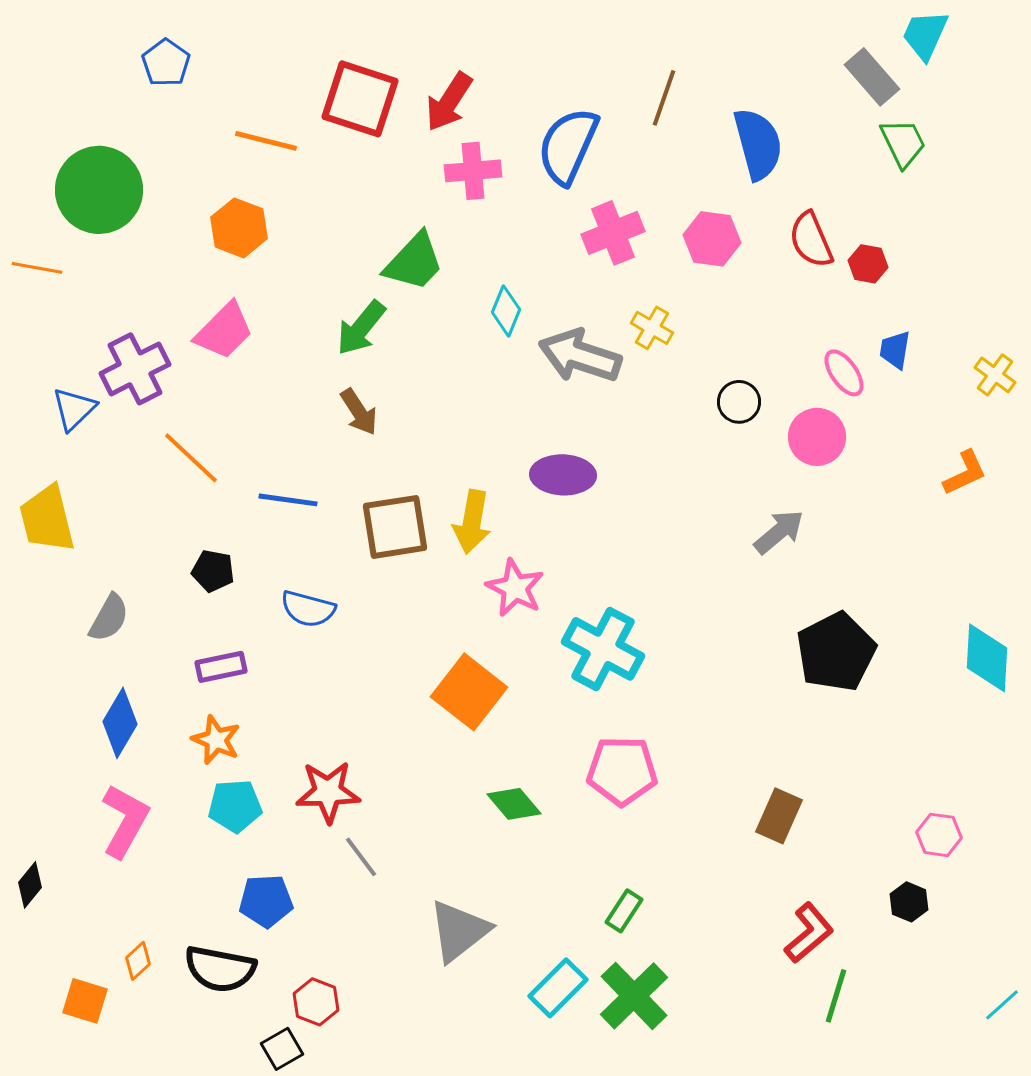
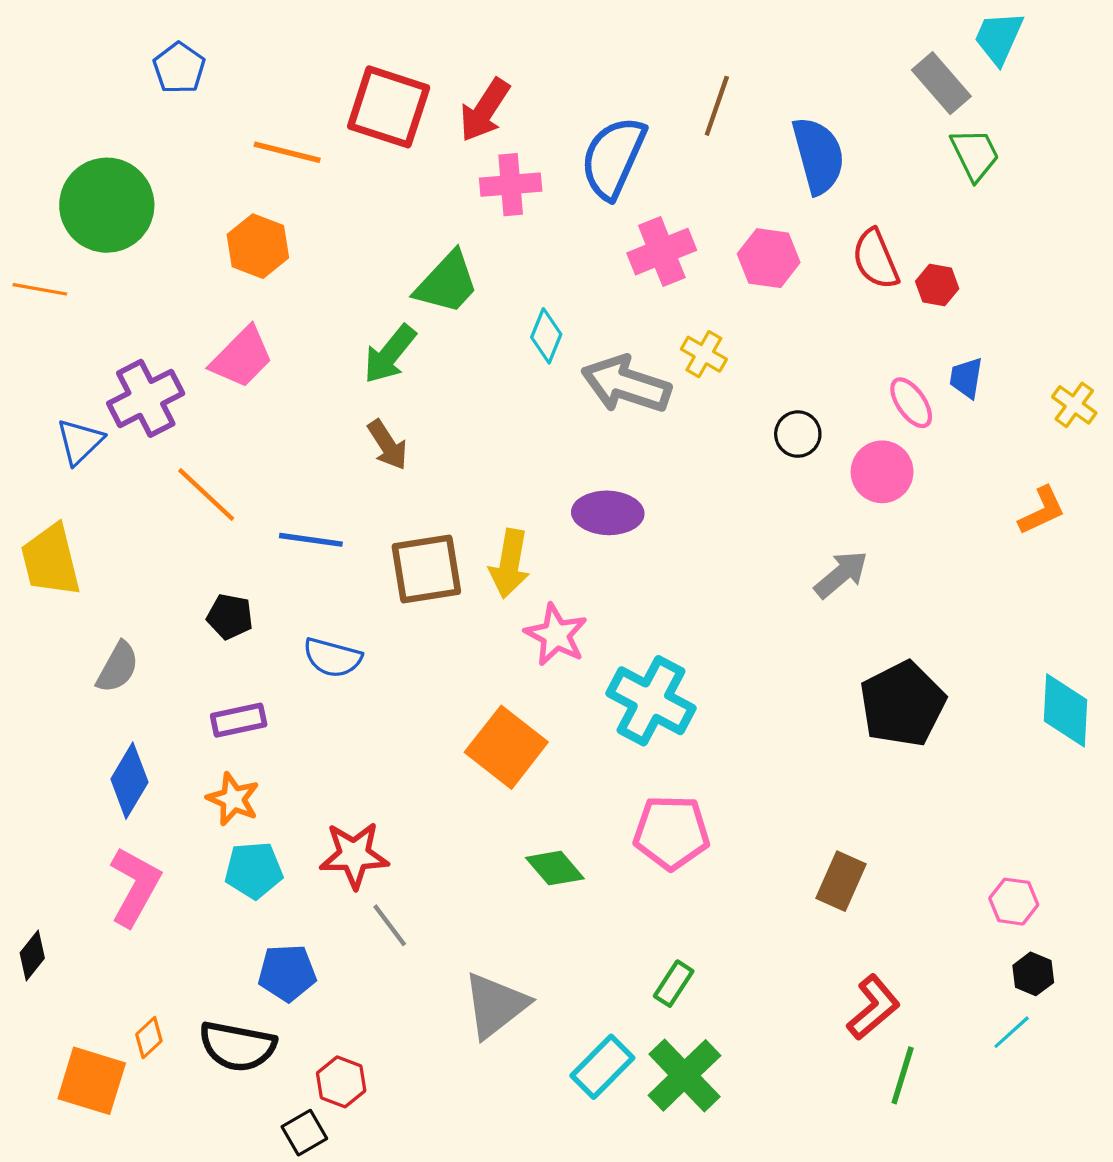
black hexagon: (909, 902) -> (1033, 974), moved
orange square: (85, 1001) -> (92, 1081), size x1.4
cyan line: (1002, 1005) -> (1012, 1032), moved

